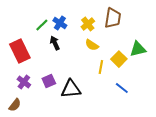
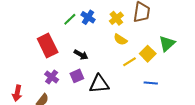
black arrow: (55, 43) -> (81, 55), moved, turned 144
green triangle: (138, 49) -> (167, 44), turned -30
yellow line: (101, 67) -> (130, 62), turned 48
blue line: (122, 88) -> (151, 83), turned -32

